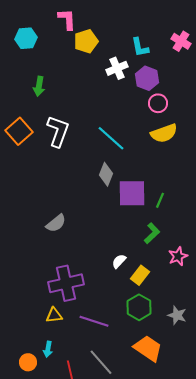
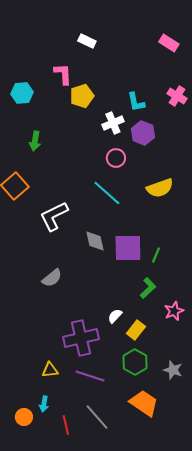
pink circle: (158, 103) -> (116, 158), moved
white L-shape: (58, 131) -> (54, 216), moved, turned -136
gray diamond: (106, 174) -> (95, 241), moved, turned -35
purple cross: (66, 283) -> (81, 338), moved

